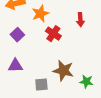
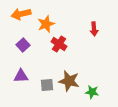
red arrow: (80, 20) -> (94, 29), moved
gray square: (41, 85) -> (47, 85), moved

